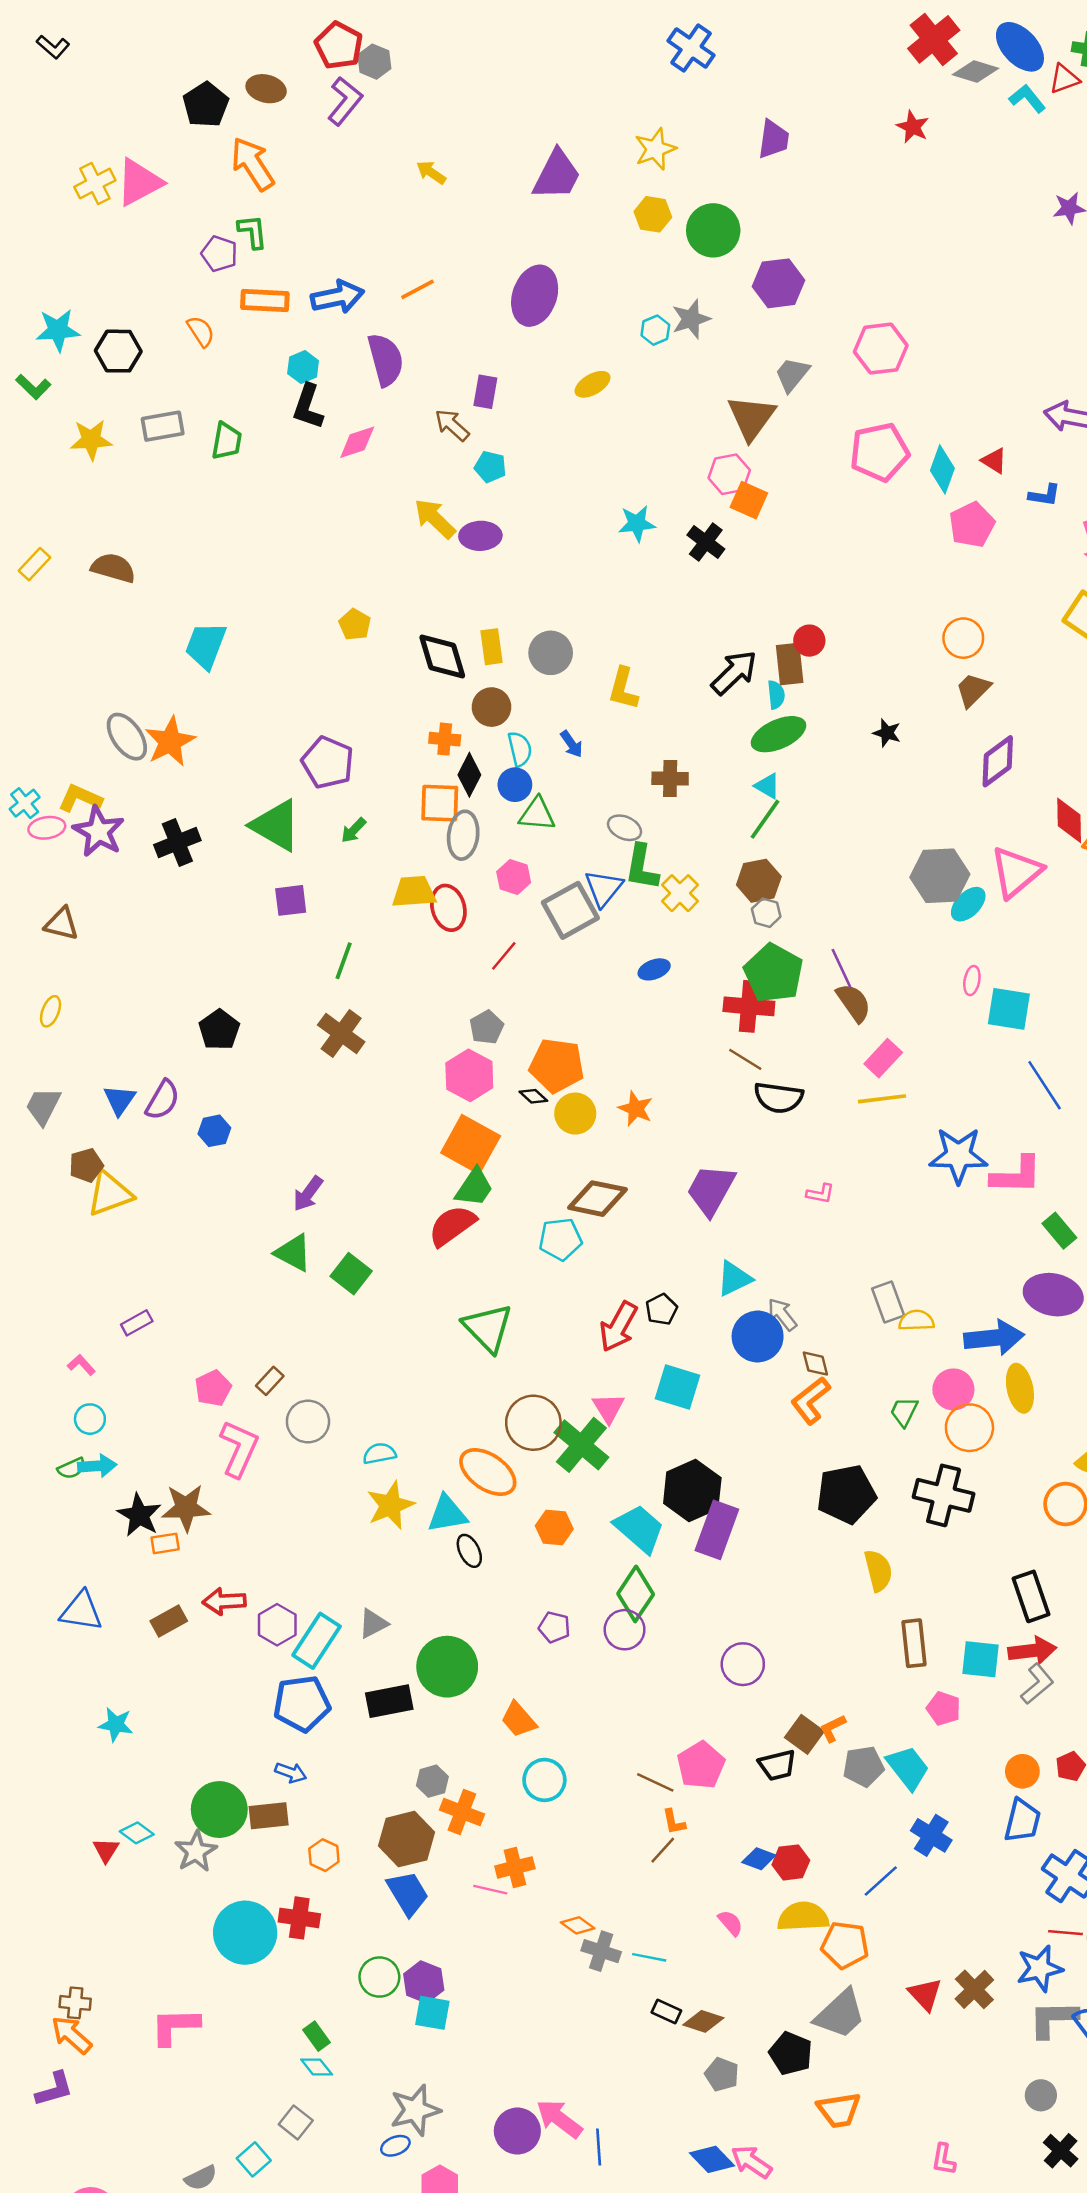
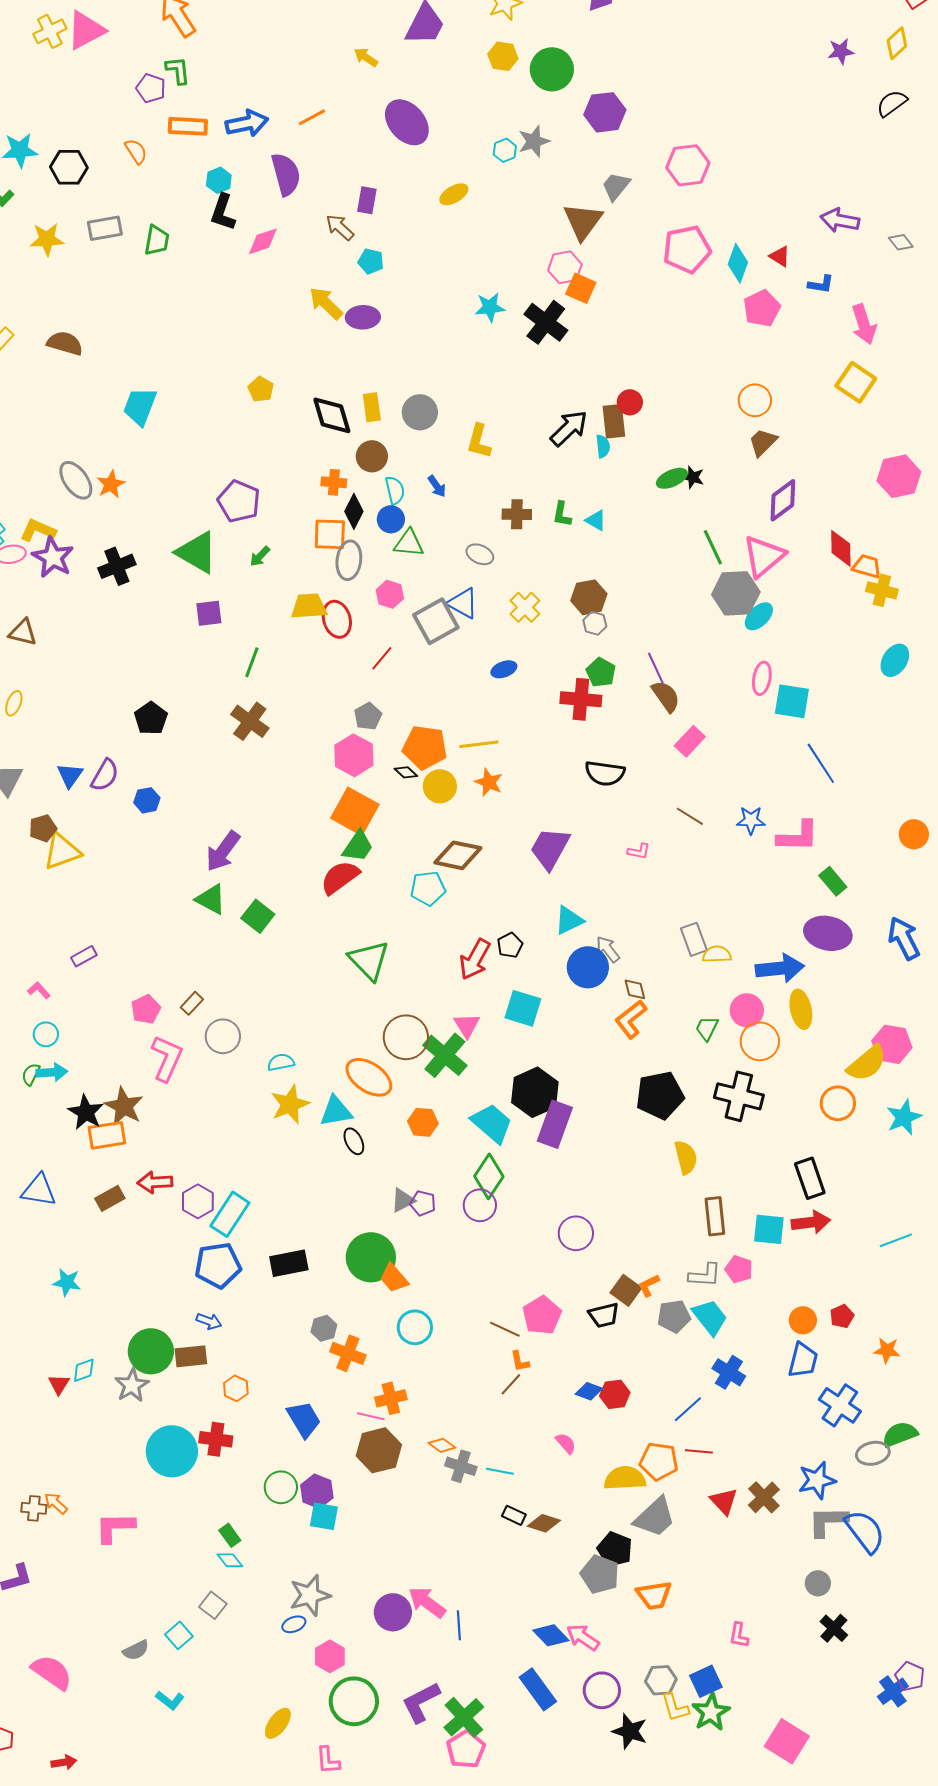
yellow arrow: (431, 172) -> (366, 57), moved
purple ellipse: (535, 296) -> (407, 122), turned -60
black cross: (706, 542) -> (546, 322), size x1.4
green ellipse: (779, 734) -> (672, 478), moved, size x0.7
orange star: (170, 742) -> (111, 484), size x0.7
green line: (765, 819) -> (713, 547), moved, turned -60
green L-shape: (642, 867) -> (562, 514), moved, size x0.7
pink triangle: (1016, 872) -> (764, 556), moved
blue triangle: (604, 888) -> (463, 603), turned -40
green pentagon: (774, 973) -> (601, 672), size x0.6
pink ellipse: (972, 981) -> (762, 678), size x1.4
brown line: (745, 1059) -> (690, 816), moved
yellow line: (882, 1099) -> (479, 744), moved
blue star: (958, 1155) -> (751, 820), size x0.6
purple arrow: (308, 1194) -> (223, 851), size x1.4
green semicircle: (71, 1468) -> (31, 1074), turned 140
brown star: (186, 1508) -> (124, 1106), turned 30
orange rectangle: (165, 1543) -> (107, 1135), size x1.6
gray triangle: (373, 1624) -> (403, 1200), moved
green circle: (447, 1667) -> (371, 1257), moved
gray L-shape: (1037, 1684) -> (705, 1275), moved, turned 44
cyan diamond: (137, 1833) -> (84, 1370), turned -56
brown hexagon: (406, 1839) -> (379, 1450), moved
yellow semicircle: (803, 1917) -> (625, 1478), moved
red line: (1066, 1933) -> (699, 1451), moved
orange arrow: (71, 2035) -> (56, 1503), moved, size x0.7
gray pentagon: (722, 2074) -> (600, 1574), moved, size x1.4

